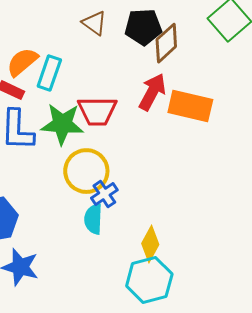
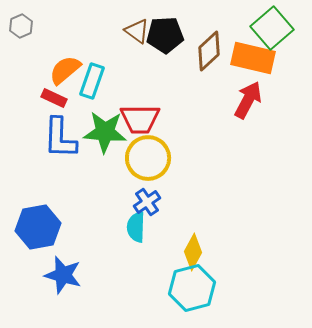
black pentagon: (143, 27) -> (165, 35), moved
red arrow: (152, 92) -> (248, 100), moved
orange rectangle: (190, 106) -> (253, 58), moved
yellow circle: (86, 171) -> (148, 158), moved

